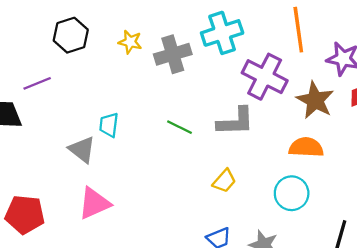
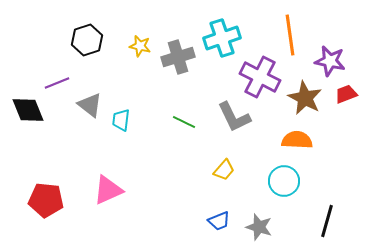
gray L-shape: (236, 122) -> (234, 117), turned 66
gray triangle: (82, 150) -> (90, 105), moved

